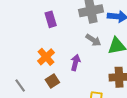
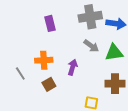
orange cross: (46, 57) -> (44, 60), turned 36
gray line: (20, 85) -> (20, 73), moved

